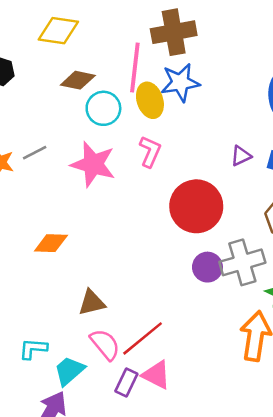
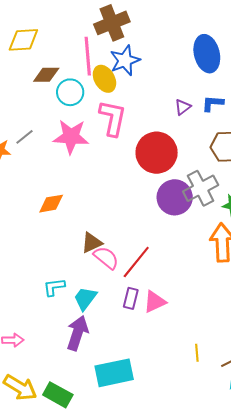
pink L-shape: (150, 152) -> (113, 118), size x1.5
purple circle: (207, 267) -> (175, 197), size x1.5
pink semicircle: (105, 344) -> (106, 258), moved
pink triangle: (156, 375) -> (155, 302), moved, turned -40

